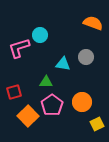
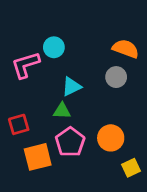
orange semicircle: (93, 23) -> (126, 49), moved
cyan triangle: (63, 64) -> (71, 87), moved, turned -35
orange square: (28, 116) -> (38, 157), turned 30

